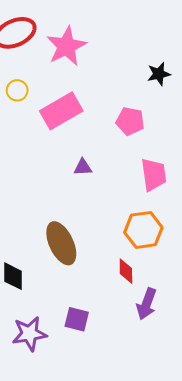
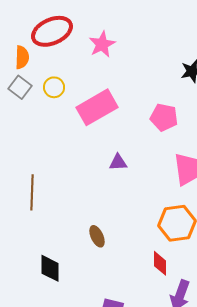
pink star: (66, 46) -> (102, 44), size x0.7
brown ellipse: (61, 243) -> (97, 236), size x0.5

